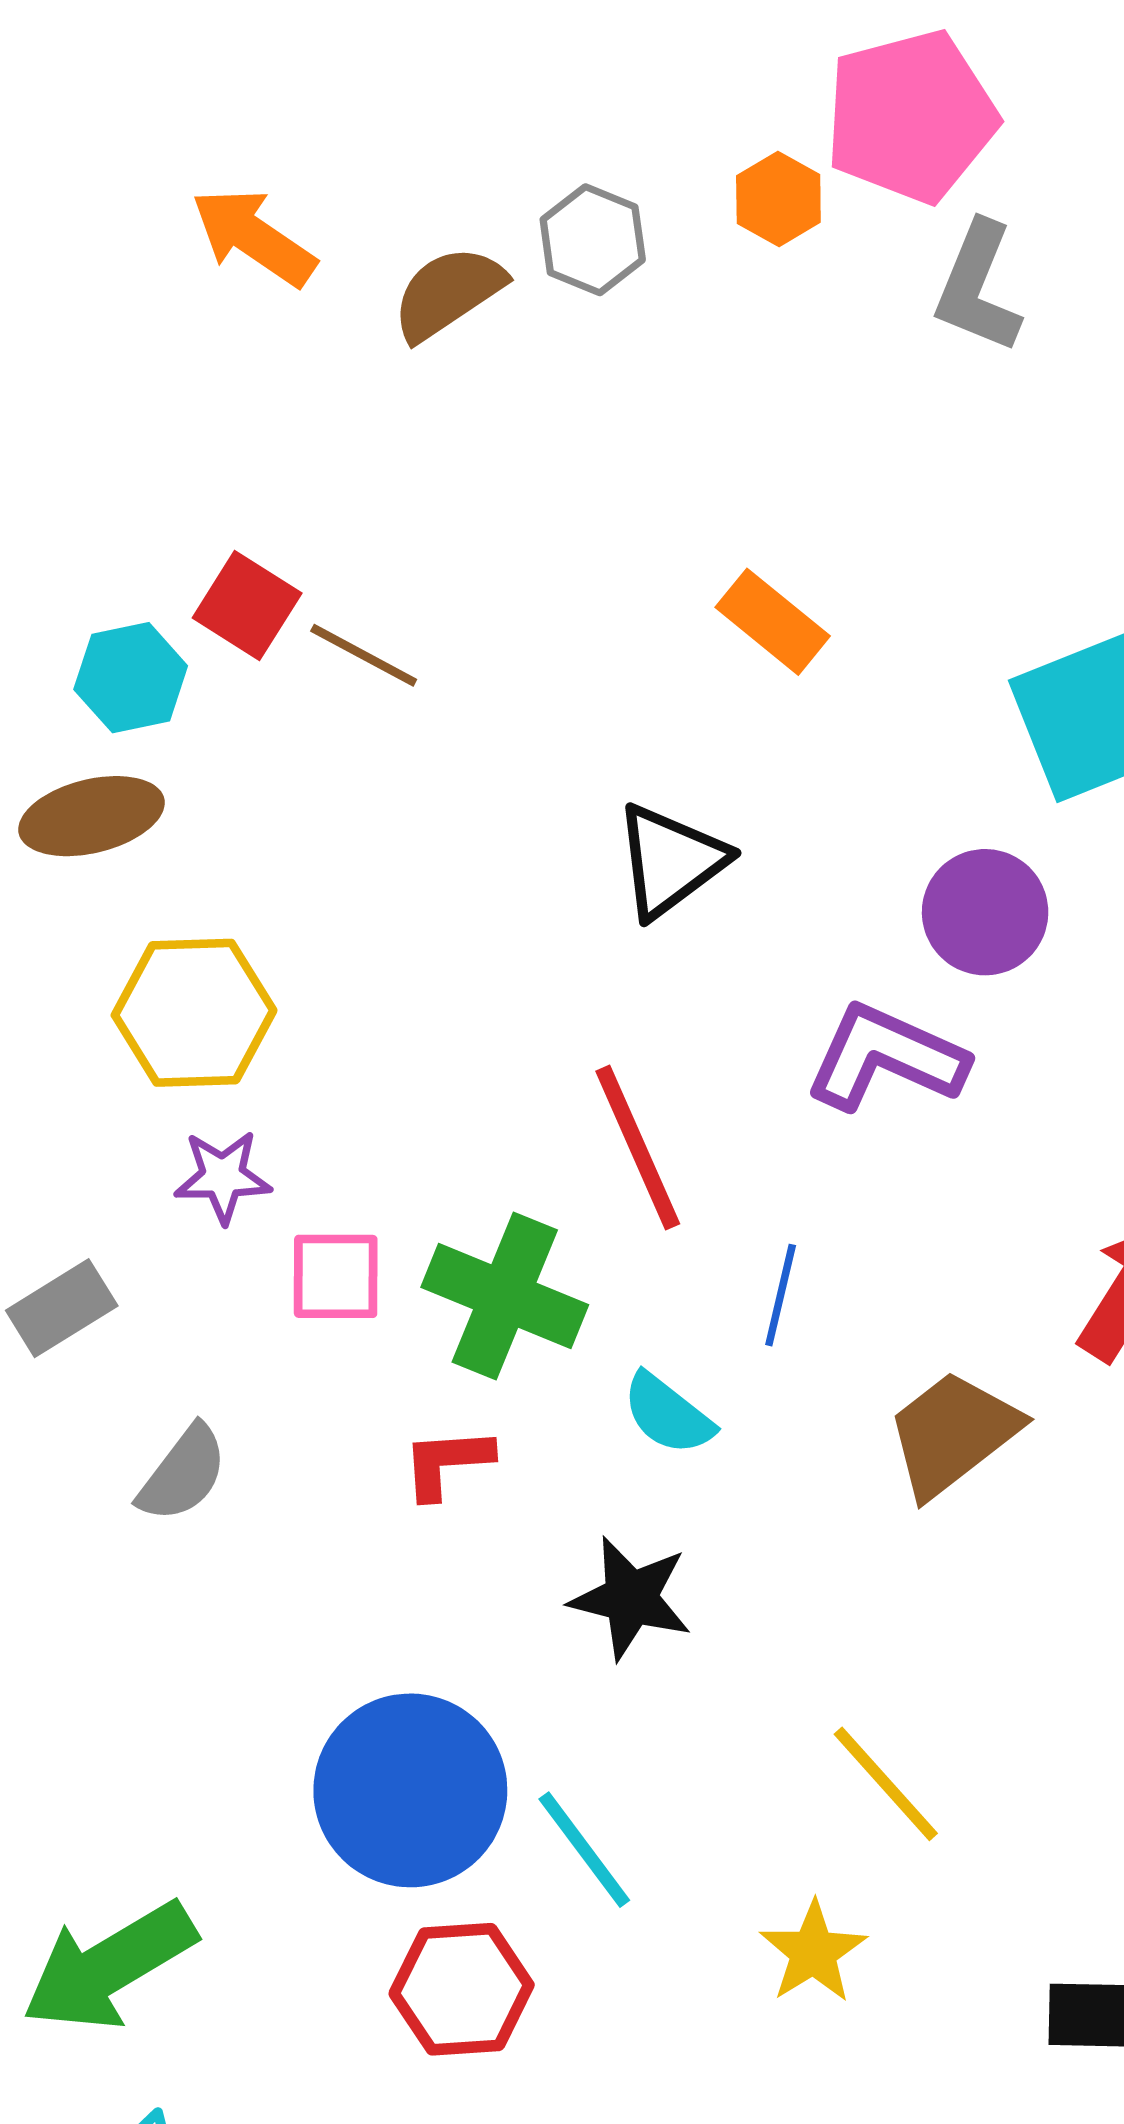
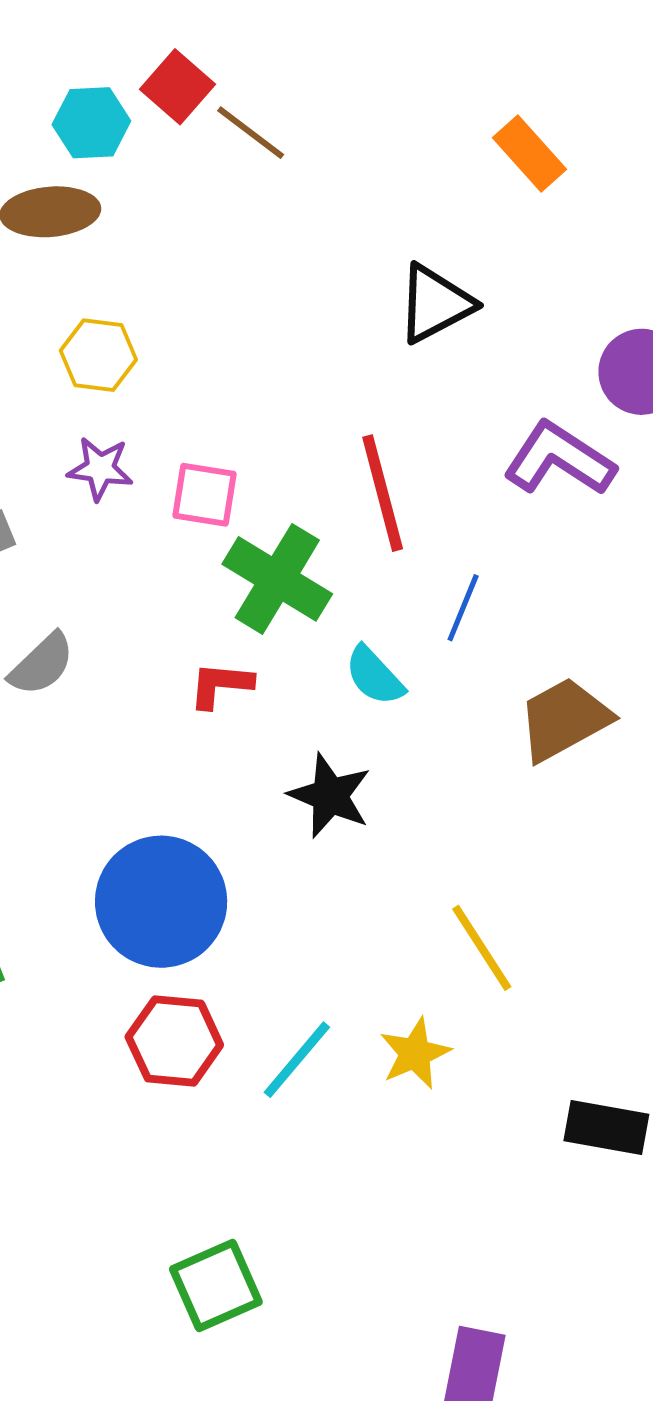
yellow hexagon: (194, 1013) -> (98, 355), size x0.7
pink square: (336, 1276) -> (205, 495), moved
cyan line: (584, 1850) -> (297, 1060), moved, turned 68

